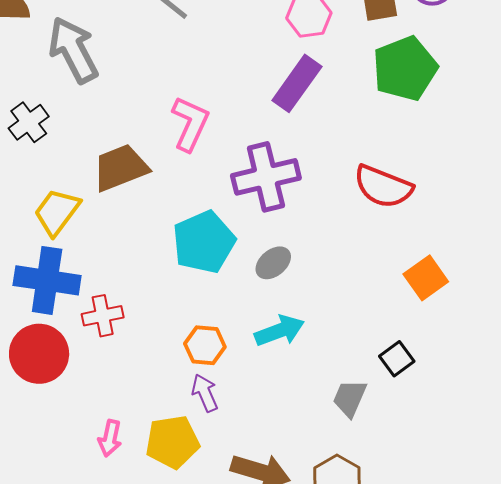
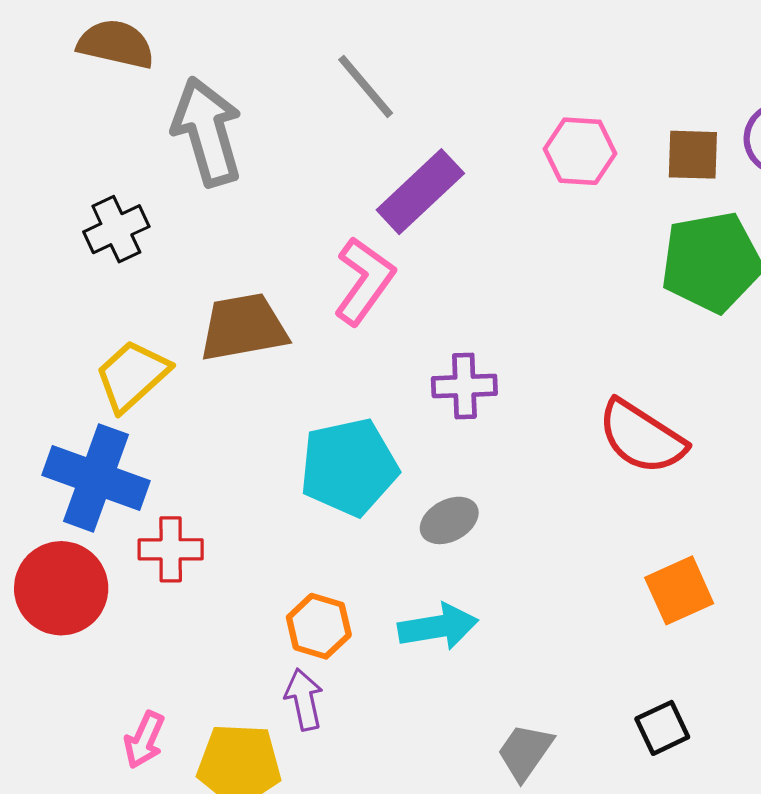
purple rectangle: (297, 83) -> (420, 192), moved
purple cross: (266, 177) -> (464, 386), size x0.6
black square: (397, 359) -> (662, 728), moved

